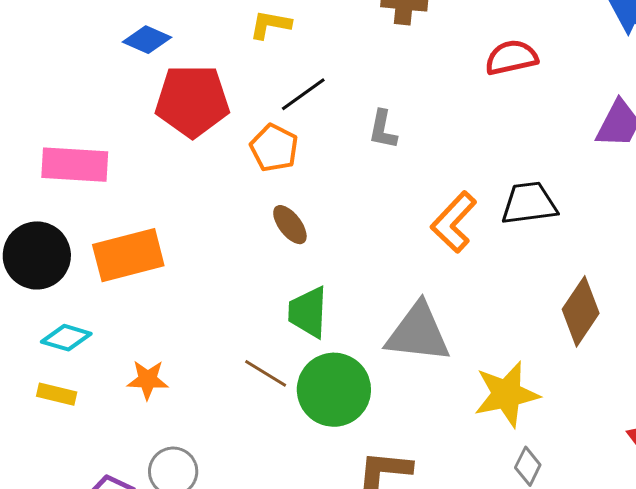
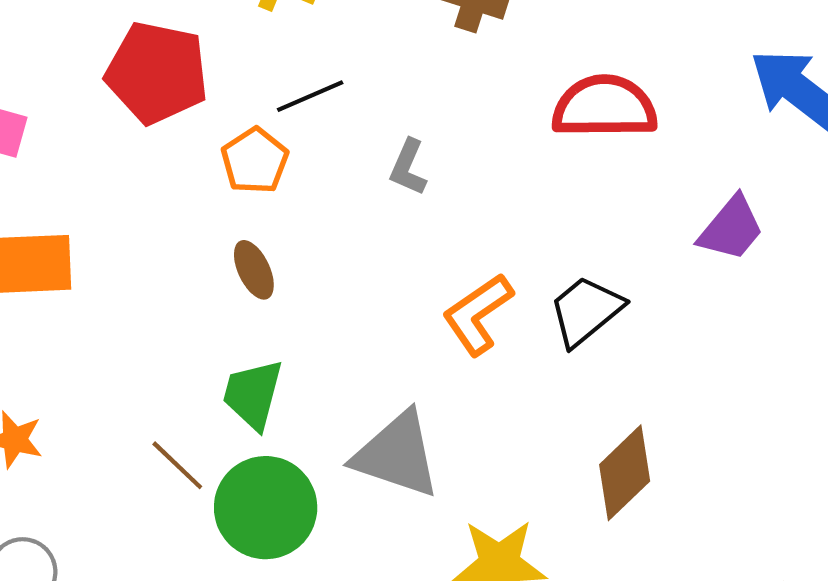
red semicircle: (511, 57) -> (605, 107), size x1.4
black trapezoid: (529, 203) -> (586, 311), turned -44

